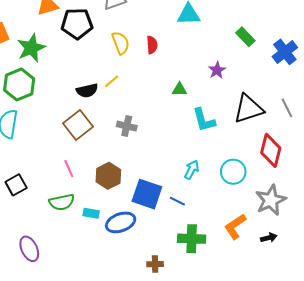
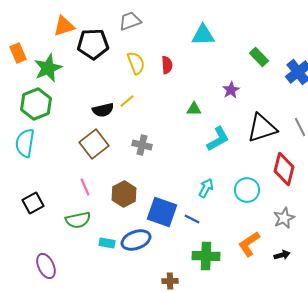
cyan L-shape: (204, 120) -> (218, 139), turned -104
gray star: (271, 200) -> (284, 218), size x0.7
cyan rectangle: (91, 213) -> (107, 243), moved

